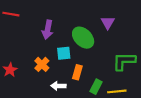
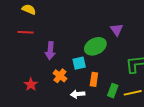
purple arrow: (48, 30) -> (50, 51), moved
green ellipse: (83, 38) -> (95, 46), turned -65

